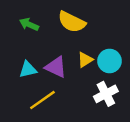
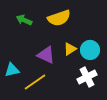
yellow semicircle: (72, 22) -> (59, 18), turned -45
cyan triangle: (28, 70) -> (12, 70), moved

